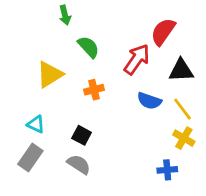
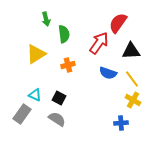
green arrow: (65, 15) -> (46, 19), moved
green semicircle: (88, 47) -> (64, 34), turned 36
cyan triangle: (36, 124) -> (35, 95), moved

